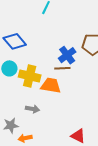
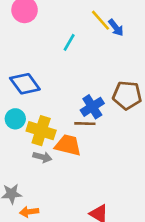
gray arrow: (32, 109) -> (42, 157), moved

